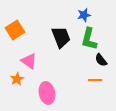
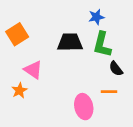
black trapezoid: (61, 37) -> (70, 42), turned -70
pink ellipse: (47, 93) -> (84, 107), moved

